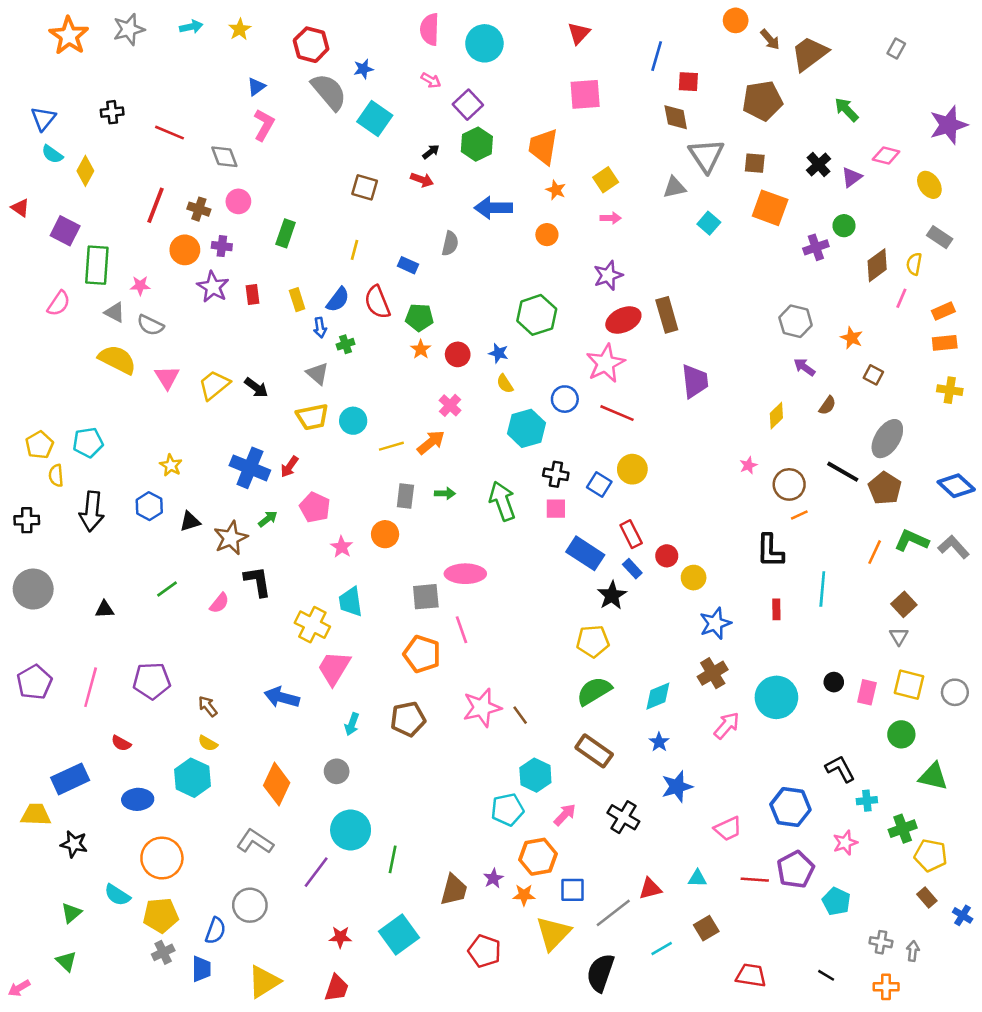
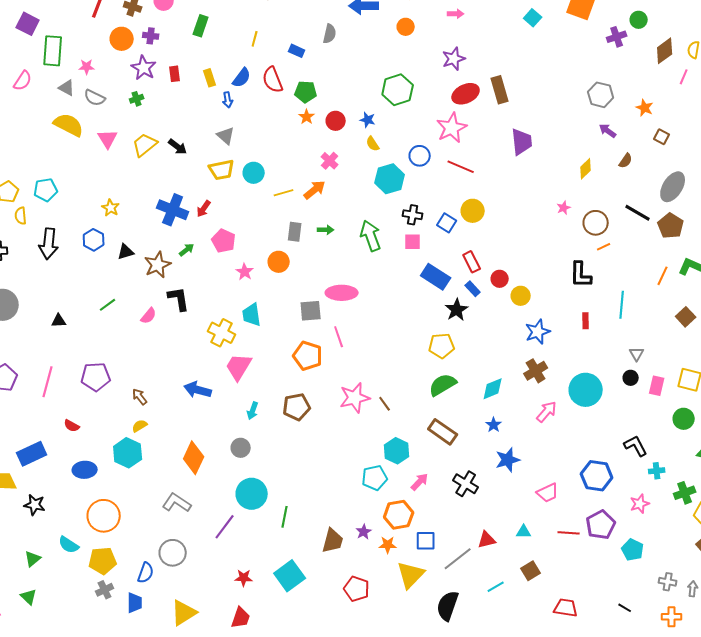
green cross: (345, 344) -> (137, 99), moved
gray triangle: (899, 636) -> (637, 354), moved
yellow semicircle: (208, 743) -> (140, 426), turned 119

